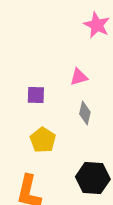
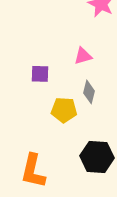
yellow pentagon: (43, 140) -> (64, 110), moved, turned -30

